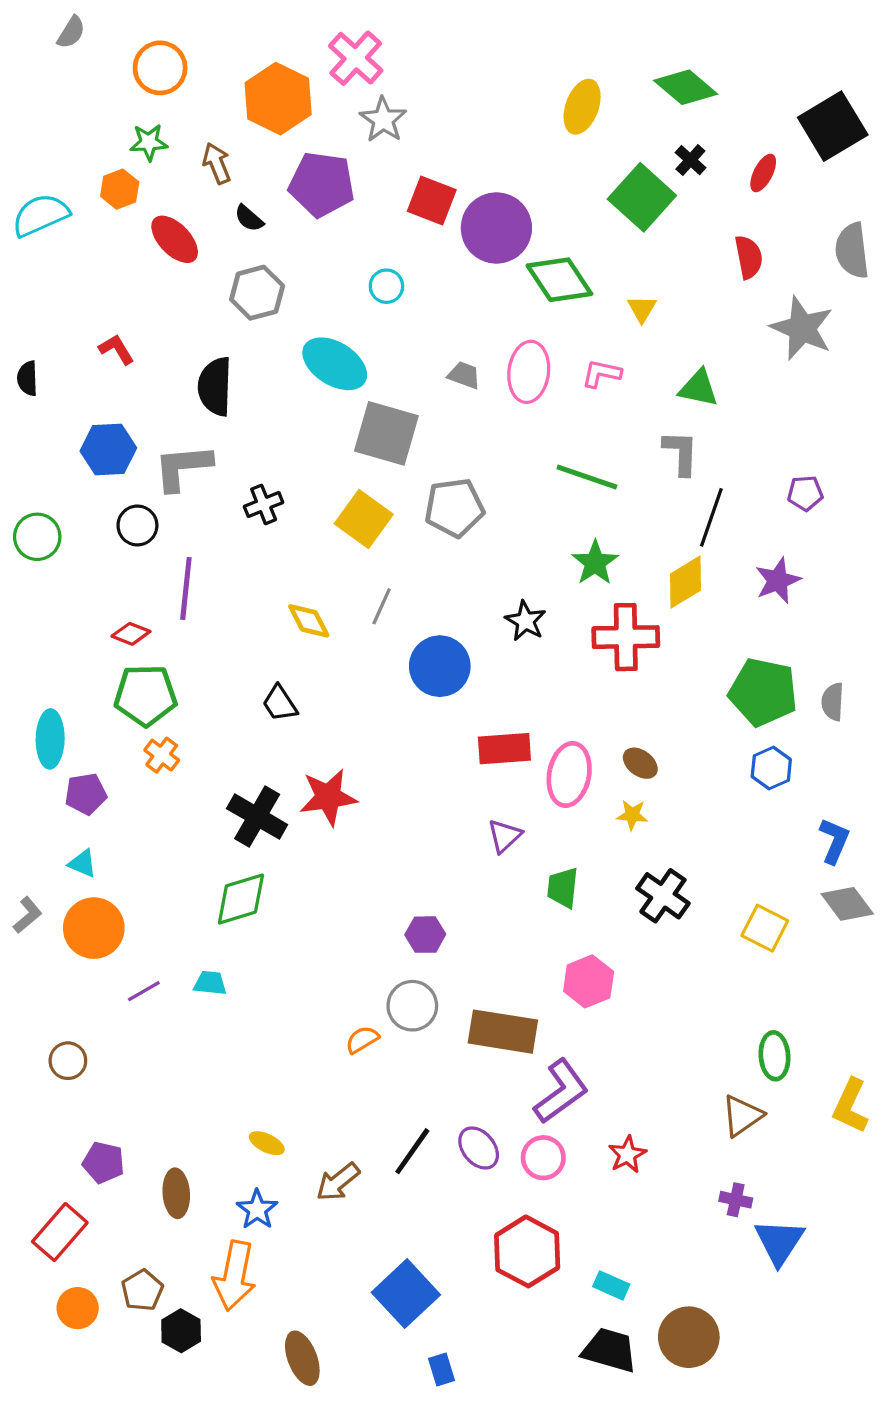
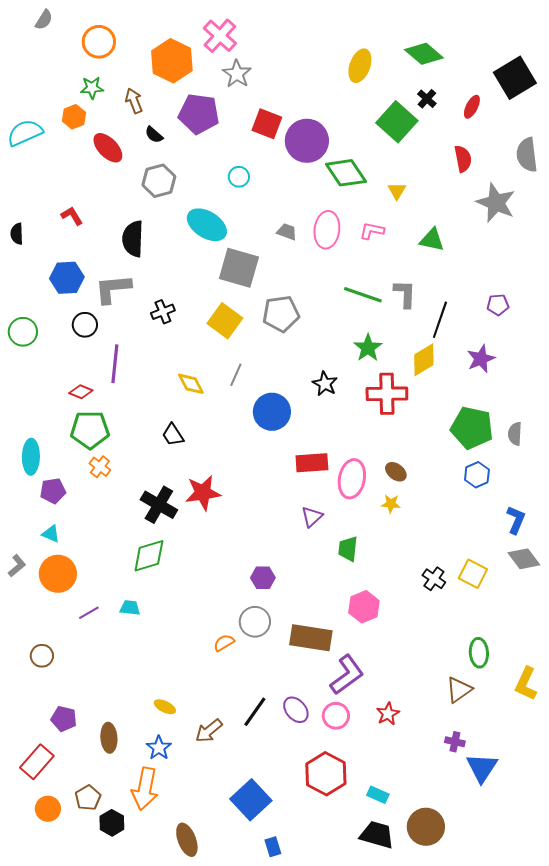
gray L-shape: (681, 453) -> (405, 294), moved
black cross: (663, 896) -> (434, 579), moved, size x0.7

